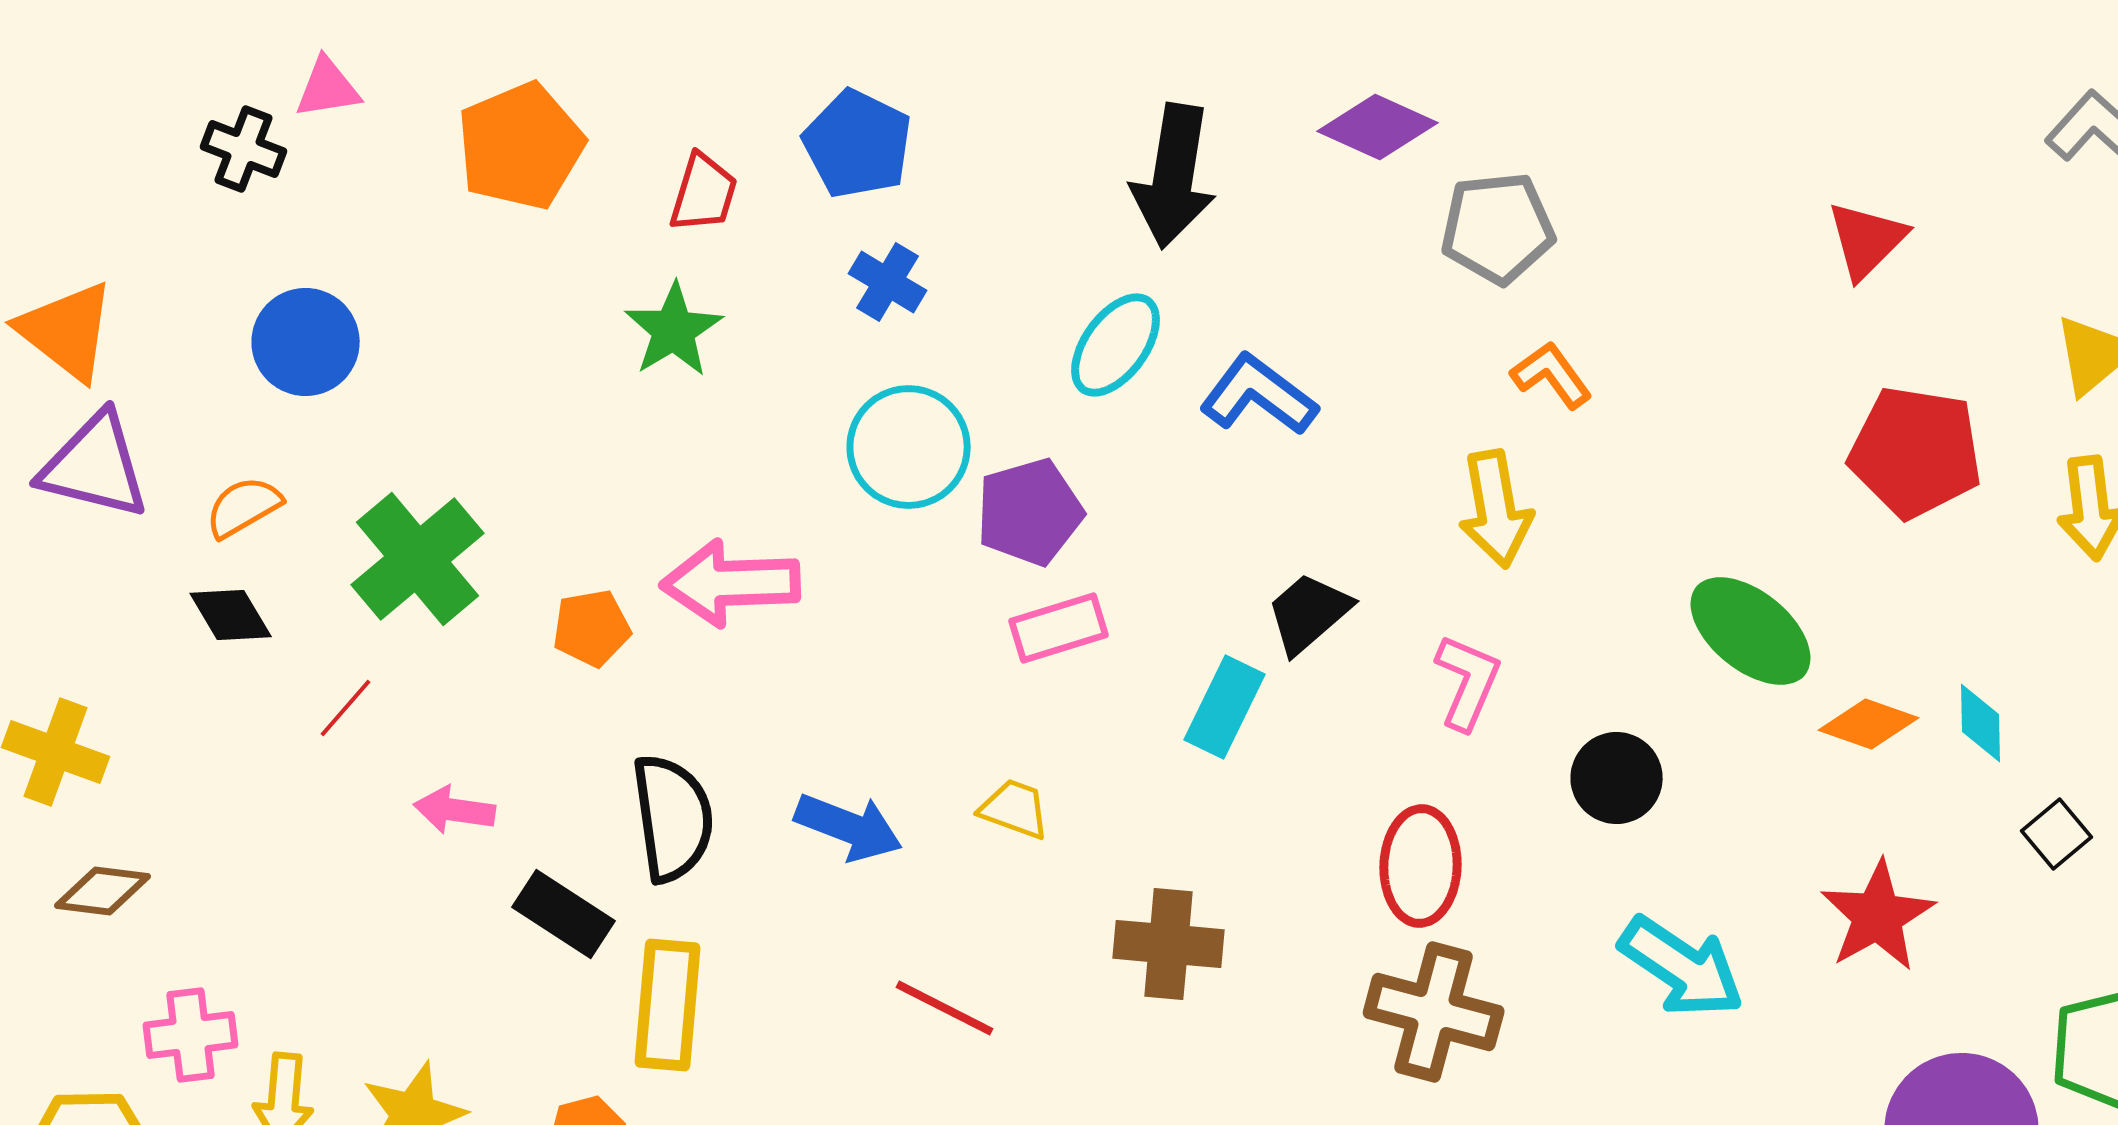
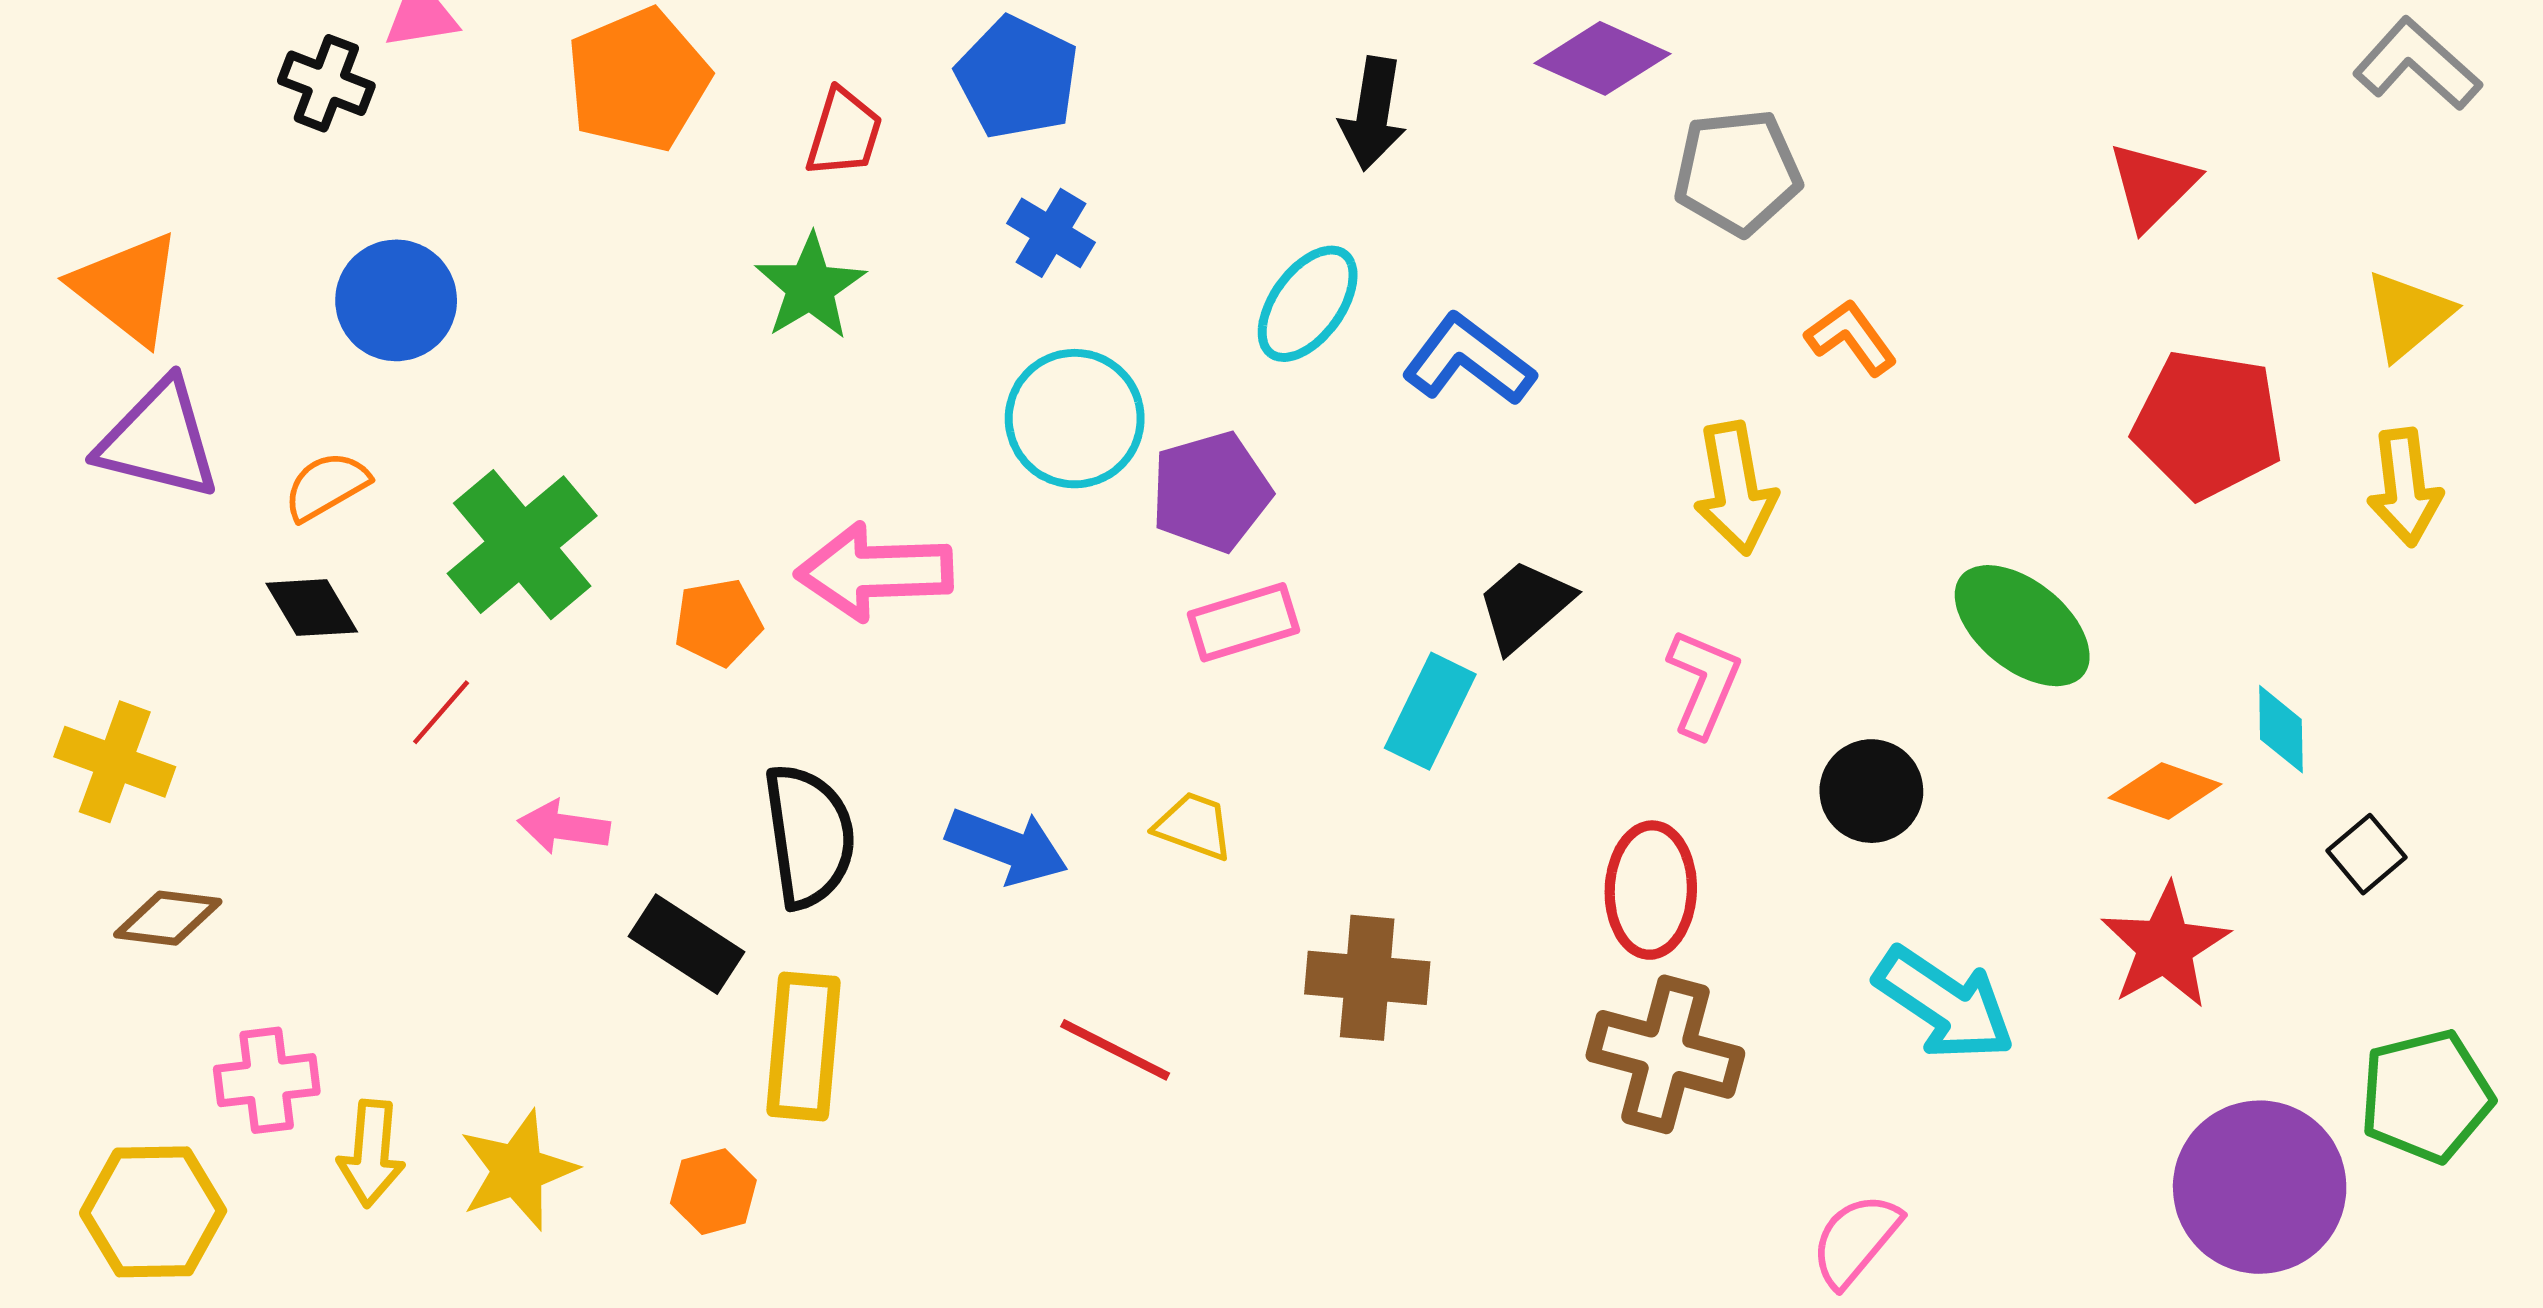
black arrow: (1174, 176) -> (1373, 114), size x0.7
orange L-shape: (1552, 375) -> (1851, 338), moved
orange diamond: (1869, 724) -> (2165, 791), moved

